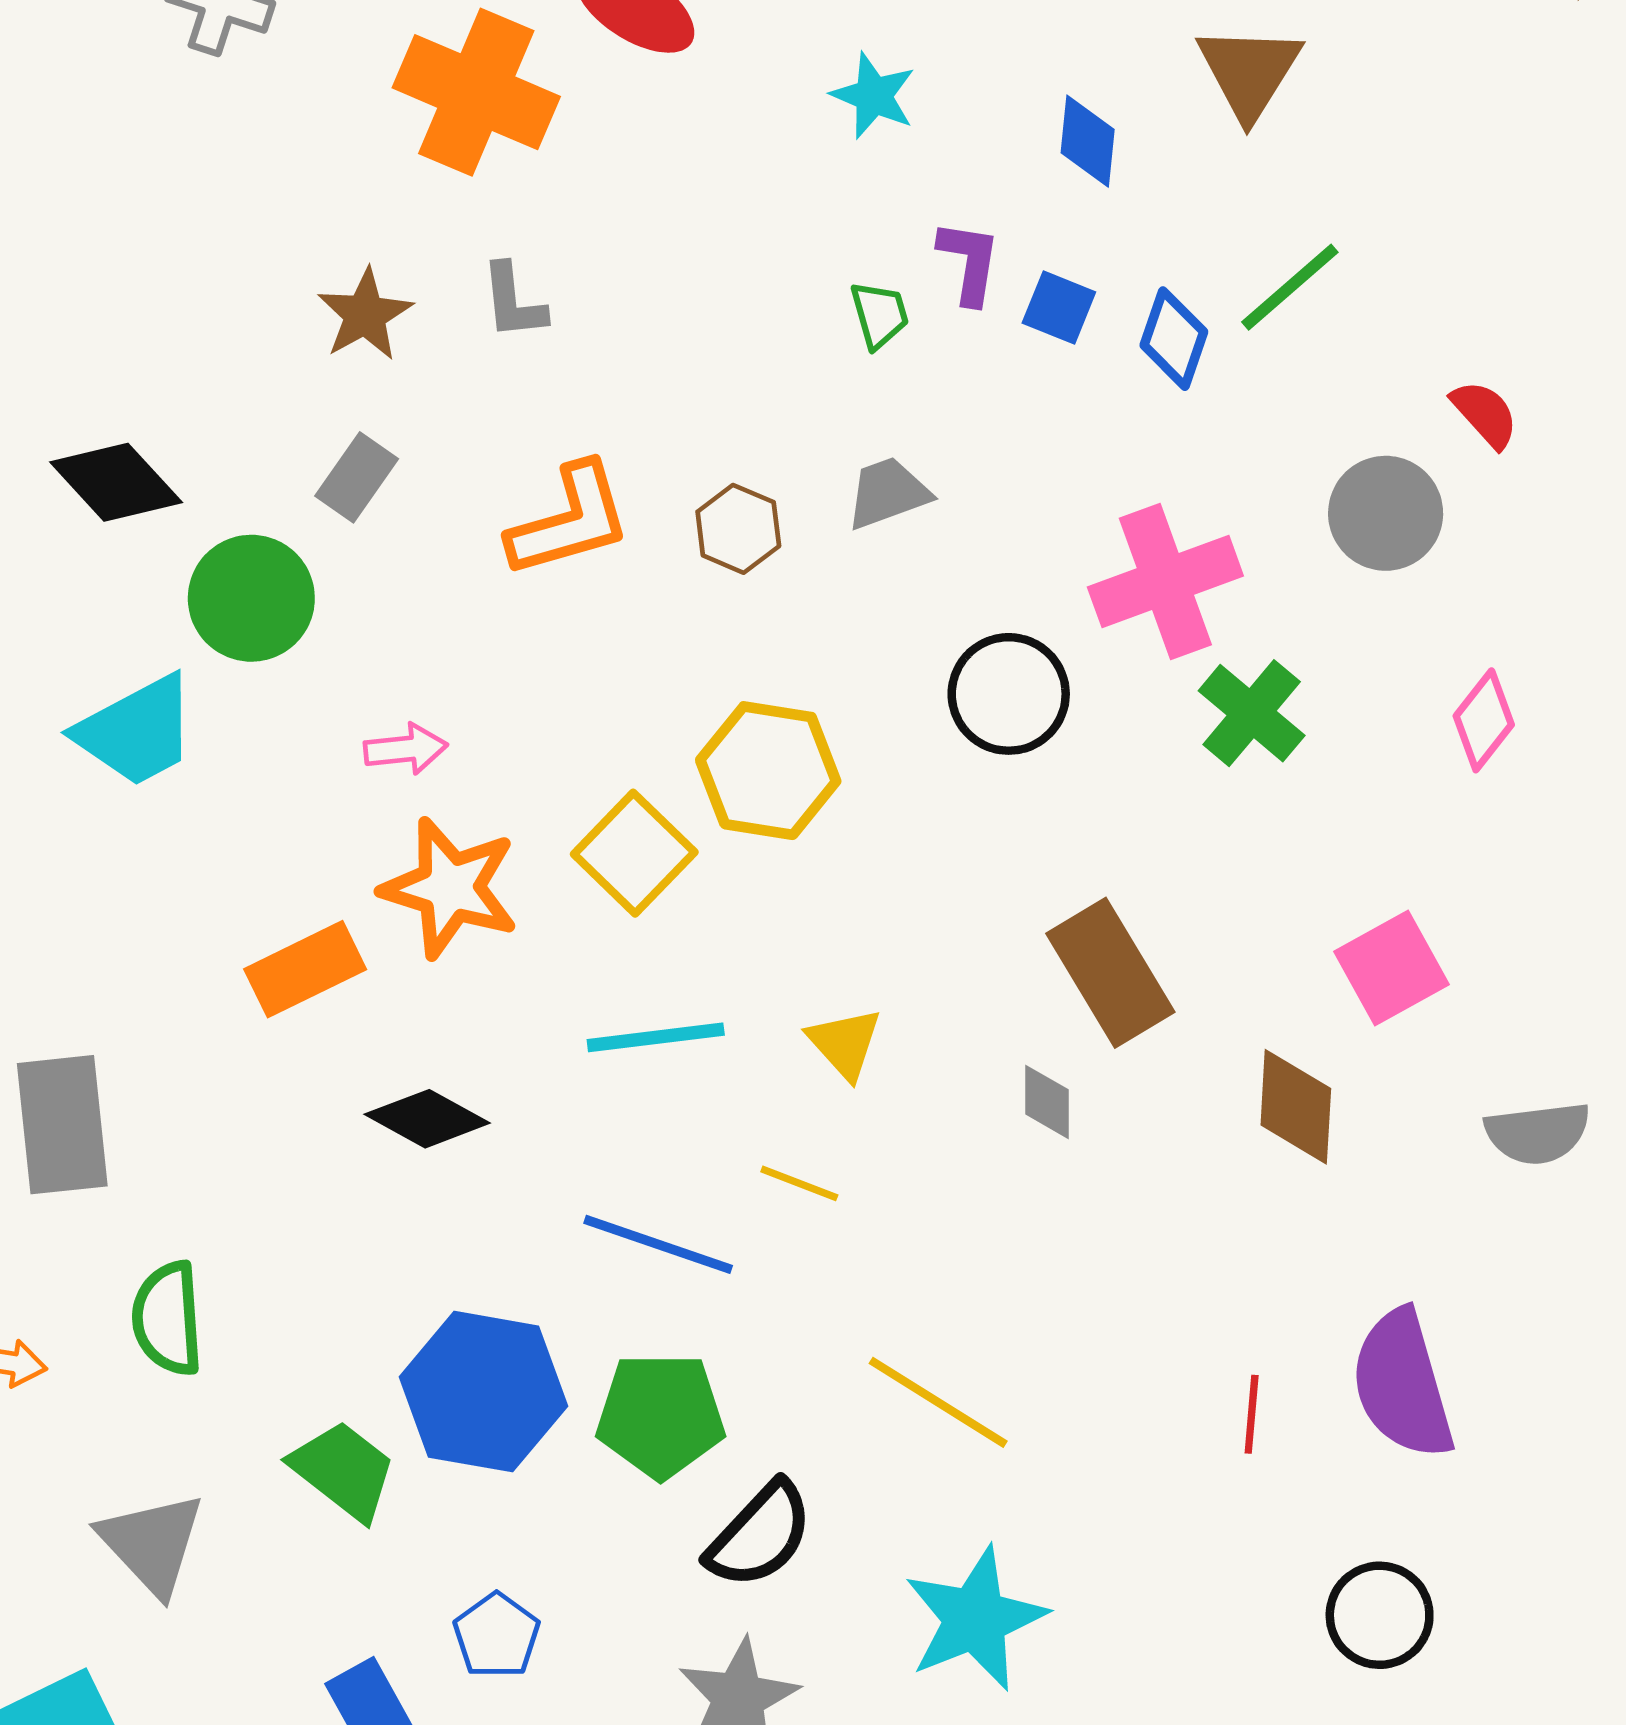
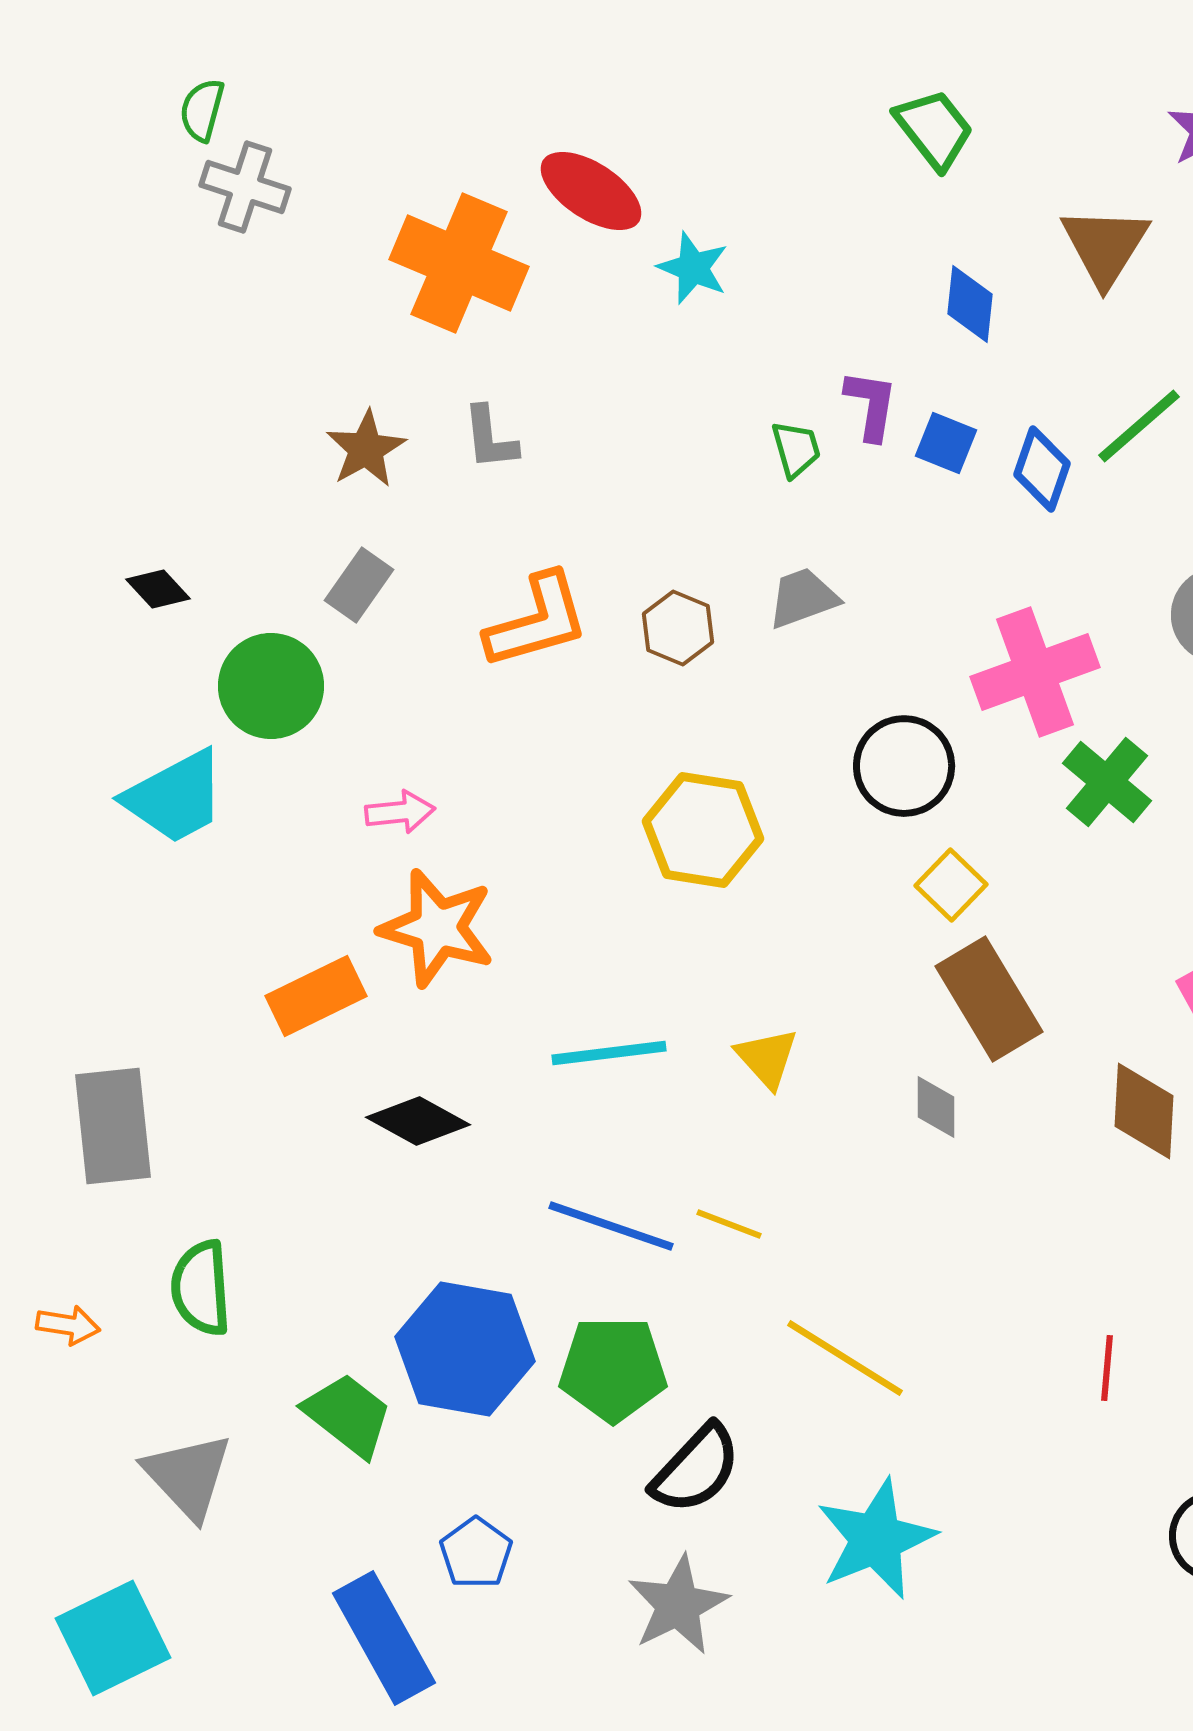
cyan star: (873, 96) -> (693, 268), moved
black diamond: (116, 482) -> (158, 589), size x0.6
yellow square: (634, 853) -> (951, 885), moved, size x0.7
yellow line: (799, 1183) -> (729, 1224), moved

